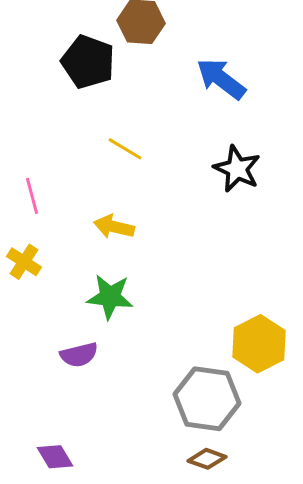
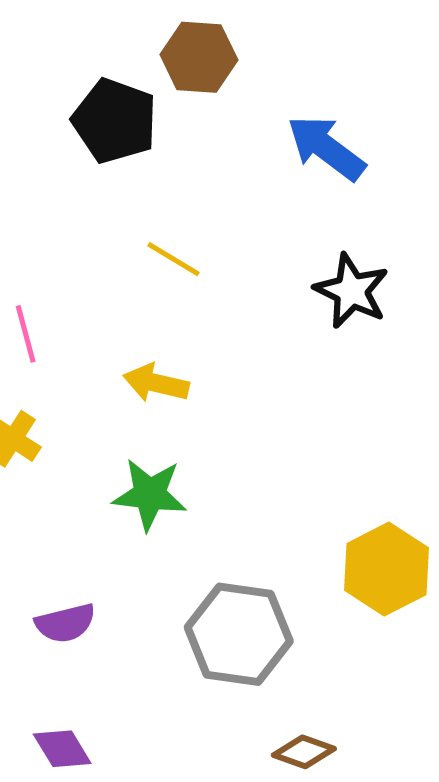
purple semicircle: (79, 355) -> (65, 623), moved
gray hexagon: (207, 399) -> (239, 634), moved

